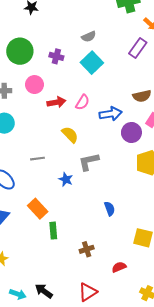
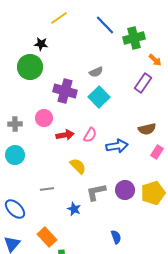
green circle: (20, 51) -> (30, 67), moved
purple cross: (56, 56) -> (65, 91), size x1.6
purple circle: (131, 133) -> (125, 190), moved

